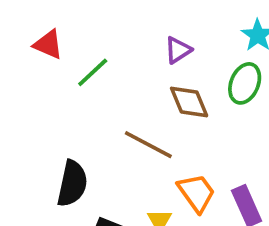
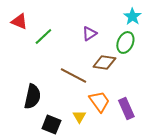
purple triangle: (178, 50) -> (89, 34), moved
brown diamond: (189, 102) -> (104, 62), moved, turned -60

